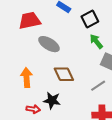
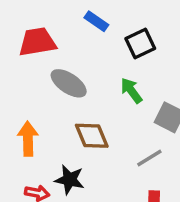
green arrow: (96, 41) -> (131, 91), moved

